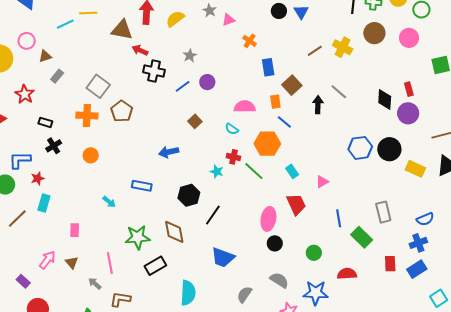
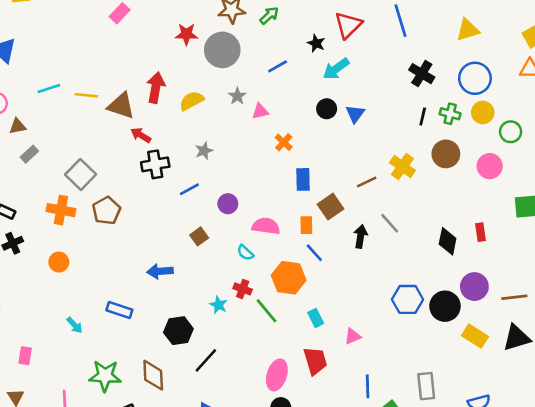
yellow line: (88, 13) -> (86, 95), moved
brown line: (315, 51) -> (367, 182), moved
black cross: (154, 71) -> (155, 164), turned -30
purple circle: (207, 82) -> (228, 204), moved
purple circle: (408, 113) -> (474, 287), moved

